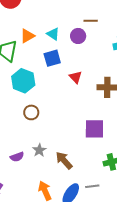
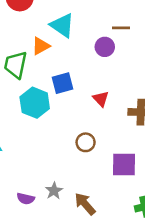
cyan triangle: (53, 34) -> (62, 25), moved, size x1.5
blue square: (52, 58) -> (62, 83), moved
brown circle: (31, 112) -> (86, 142), moved
purple semicircle: (17, 157) -> (26, 199), turned 32

